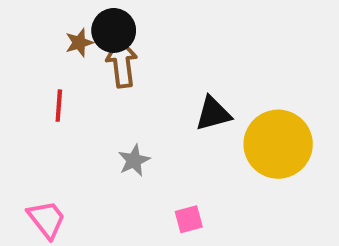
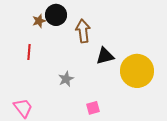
brown arrow: (122, 63) -> (83, 31), moved

